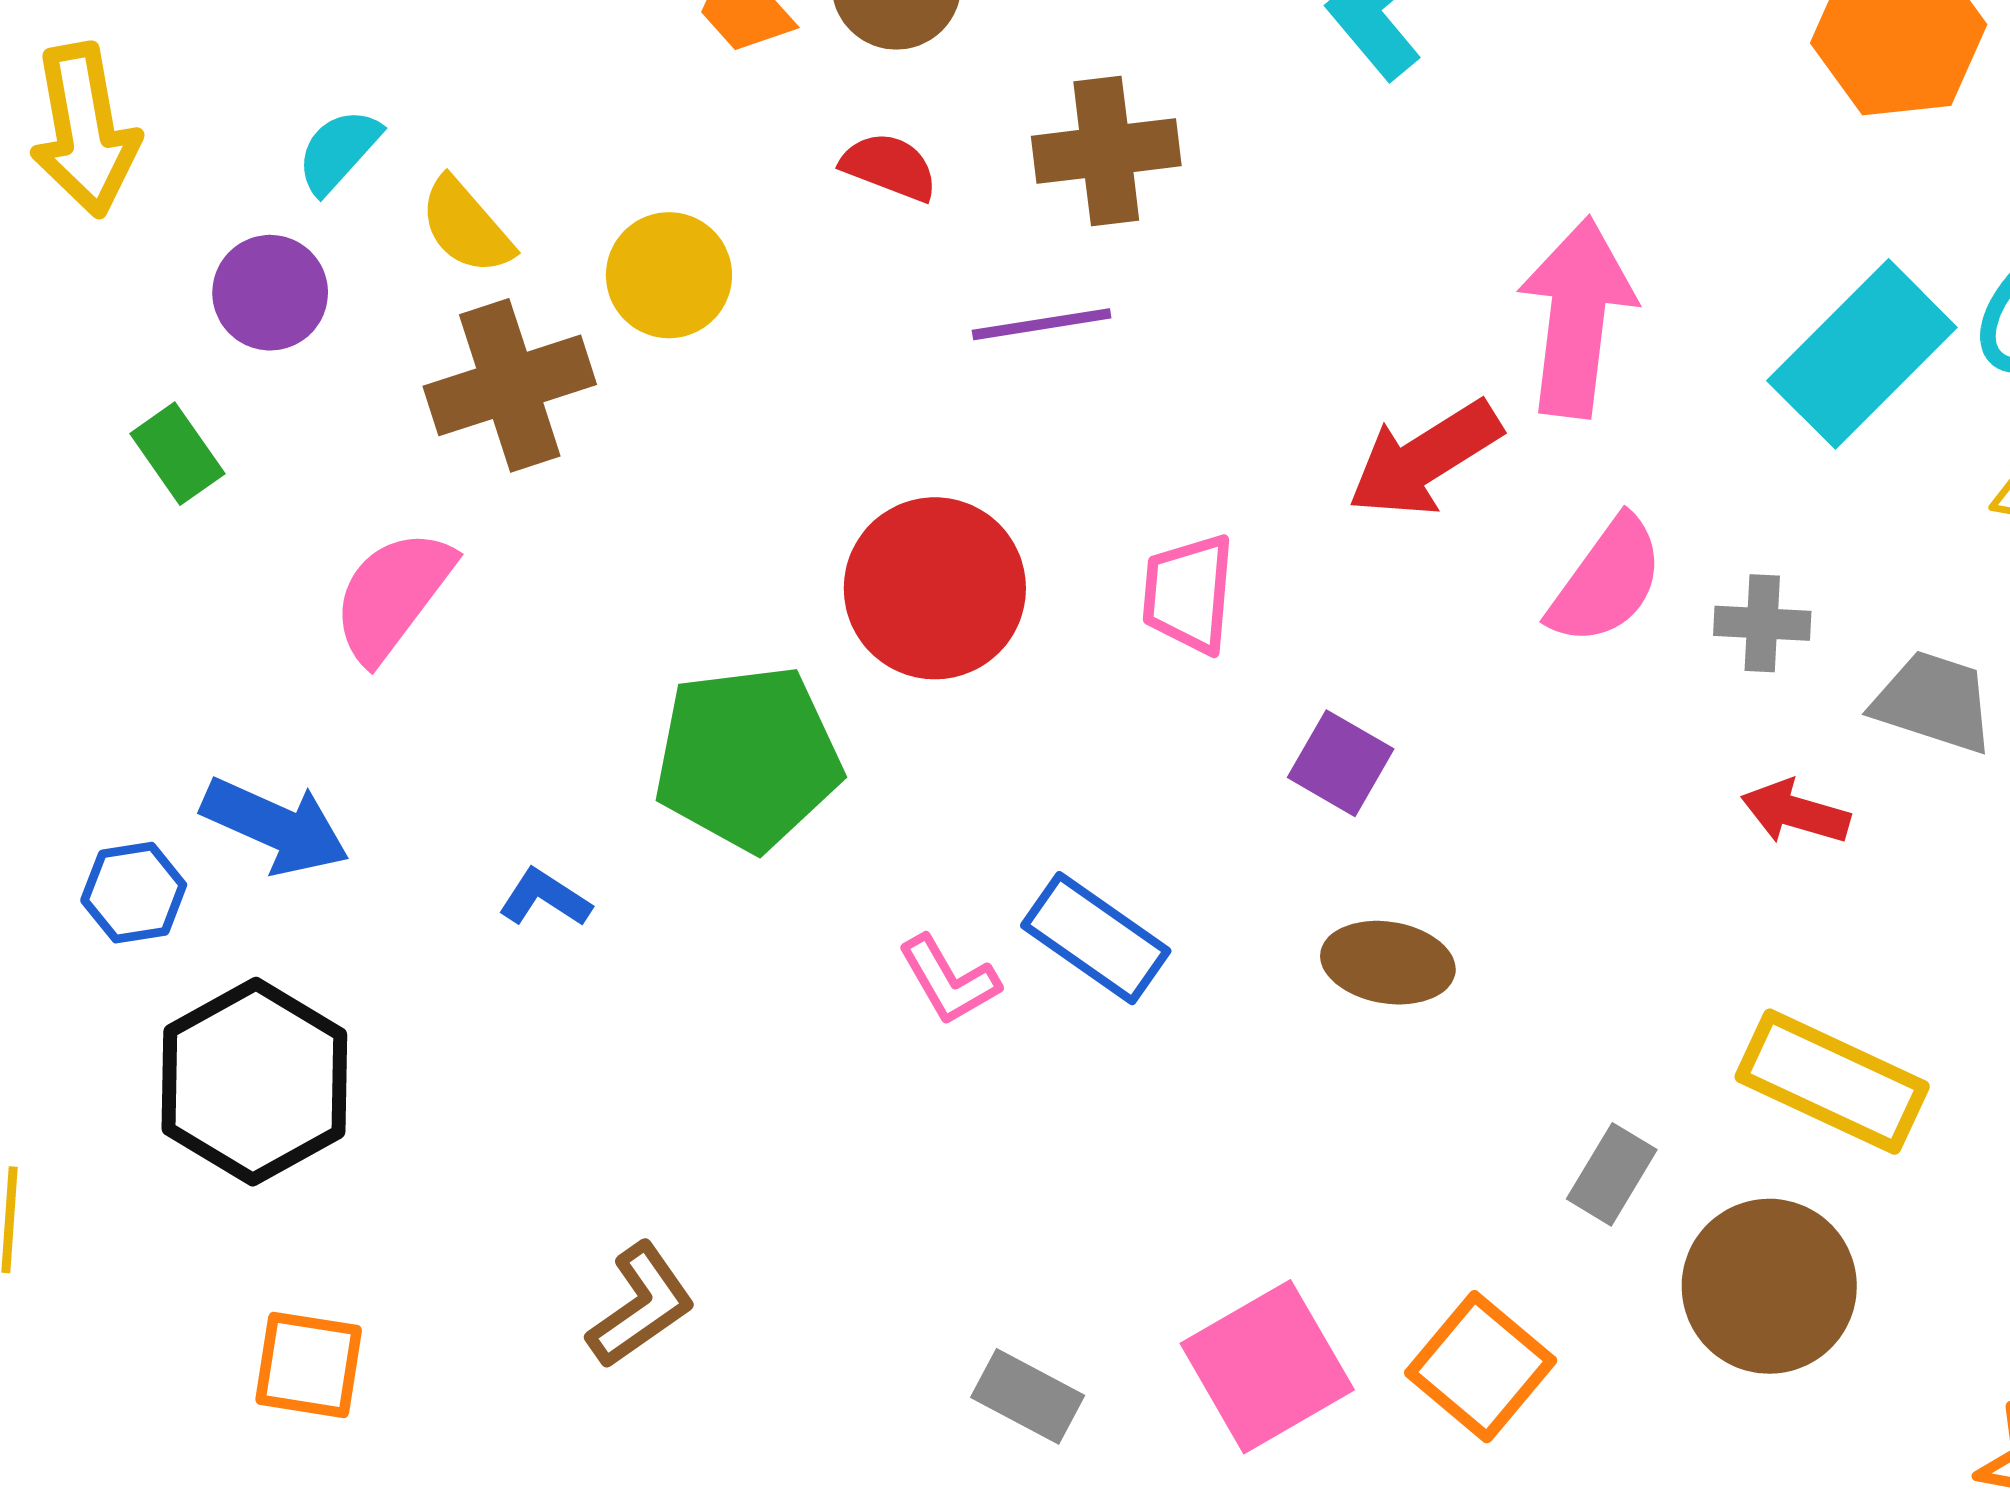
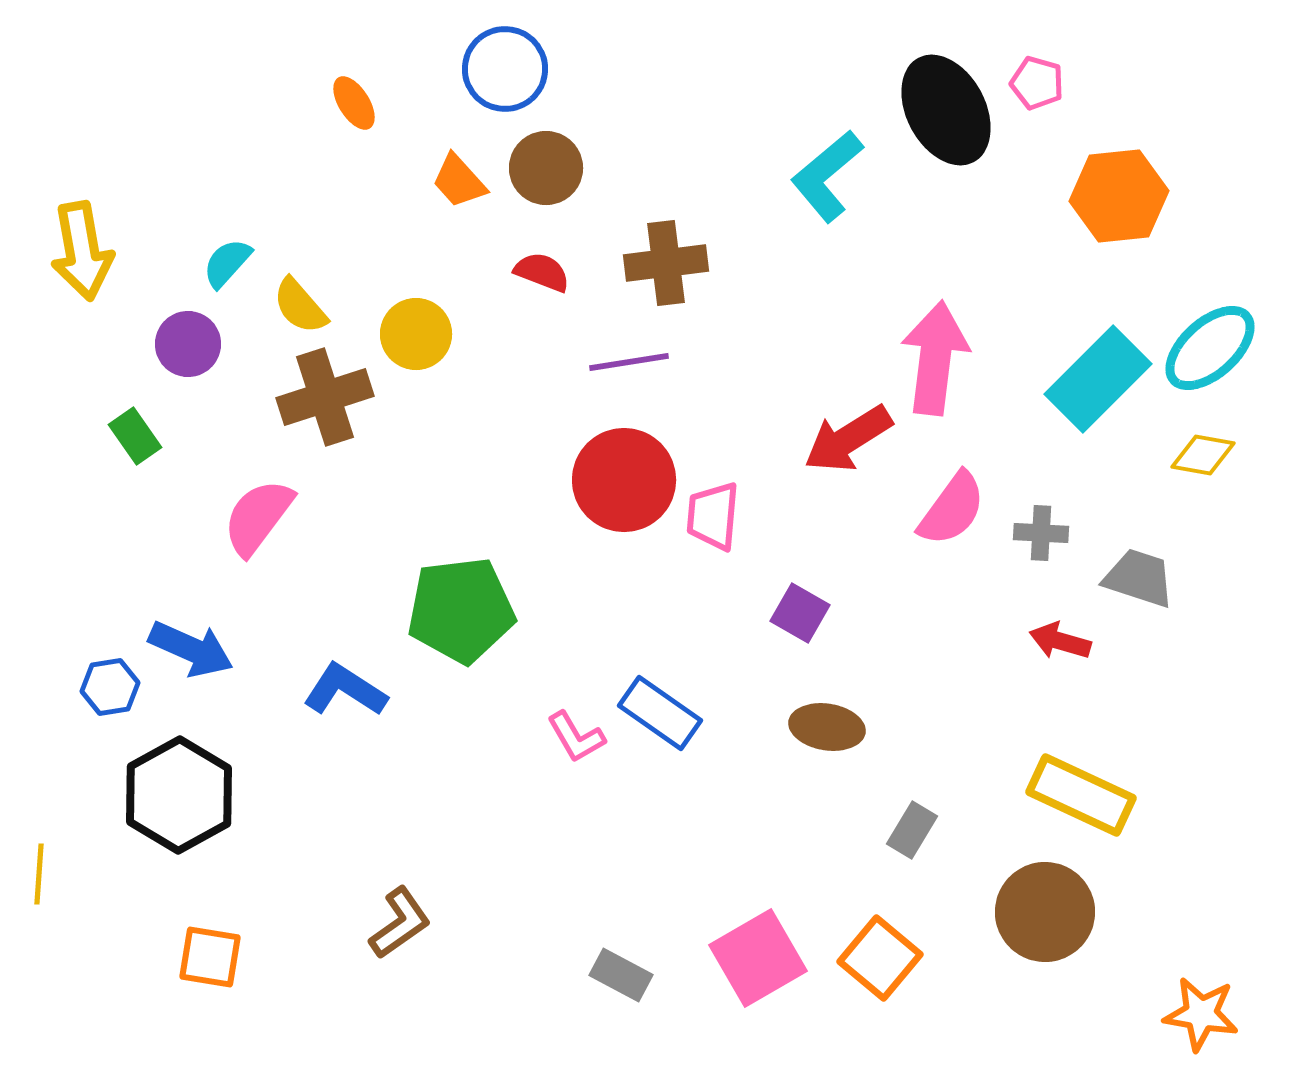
red circle: (935, 588) -> (624, 480), moved
blue L-shape: (545, 898) -> (345, 690), size x1.6
gray rectangle: (1612, 1174) -> (912, 830), moved

